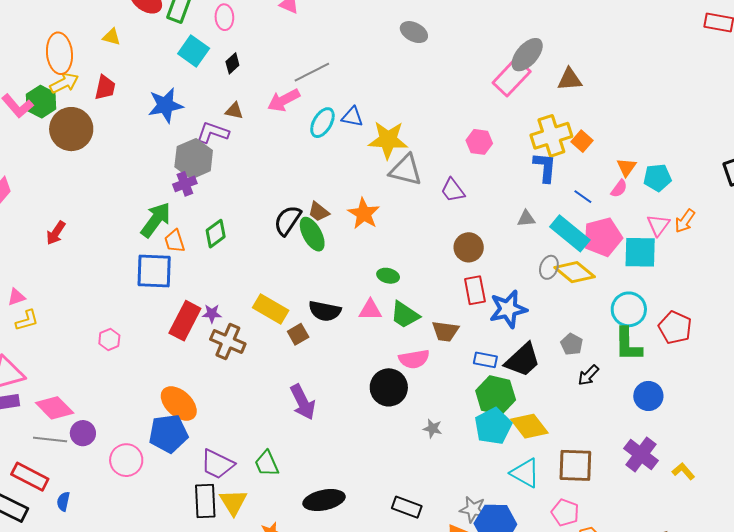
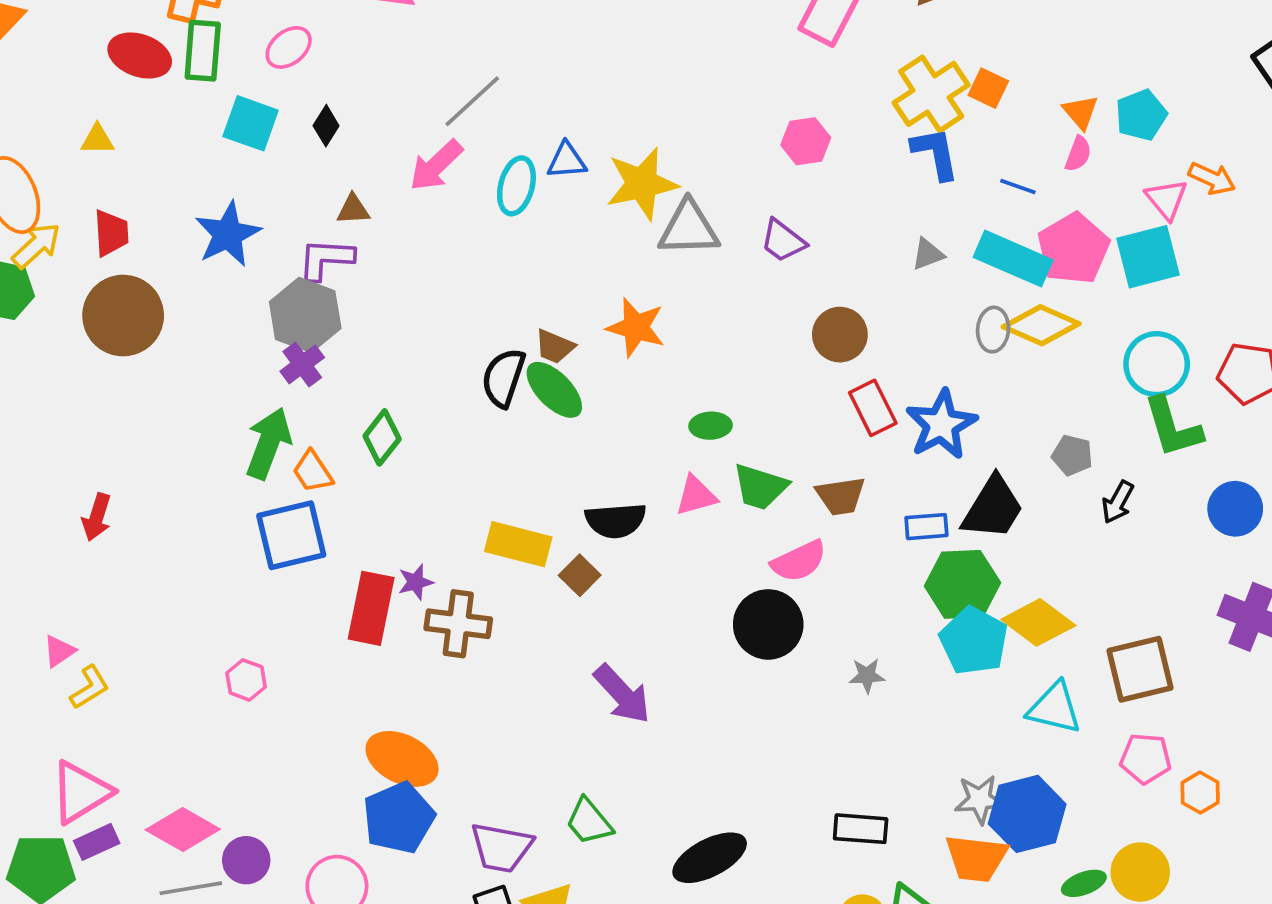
pink ellipse: (224, 17) -> (289, 47), turned 70
brown circle: (71, 129) -> (123, 316), moved
orange arrow: (685, 221) -> (1212, 178), turned -85

